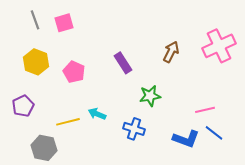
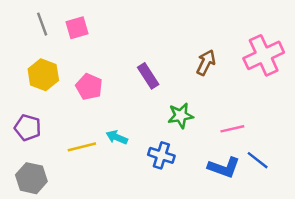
purple pentagon: (23, 106) -> (28, 128), turned -30
pink line: (205, 110) -> (232, 129), moved
gray hexagon: (44, 148) -> (31, 178), moved

